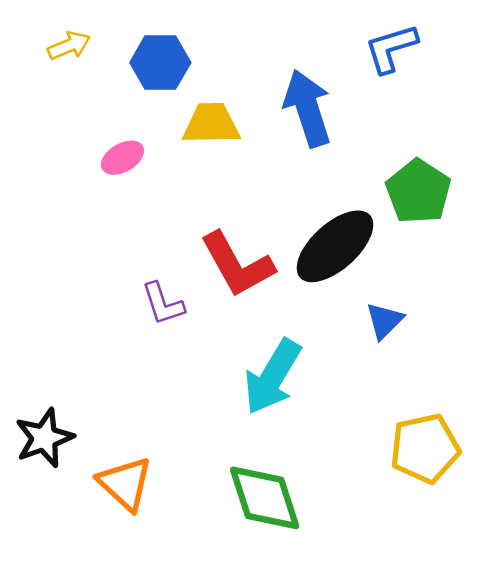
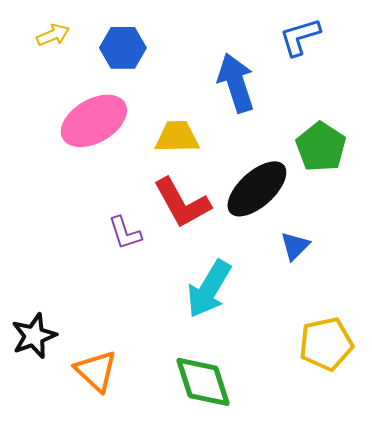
yellow trapezoid: (211, 124) -> (177, 137), moved
pink ellipse: (123, 158) -> (94, 121), size x2.0

